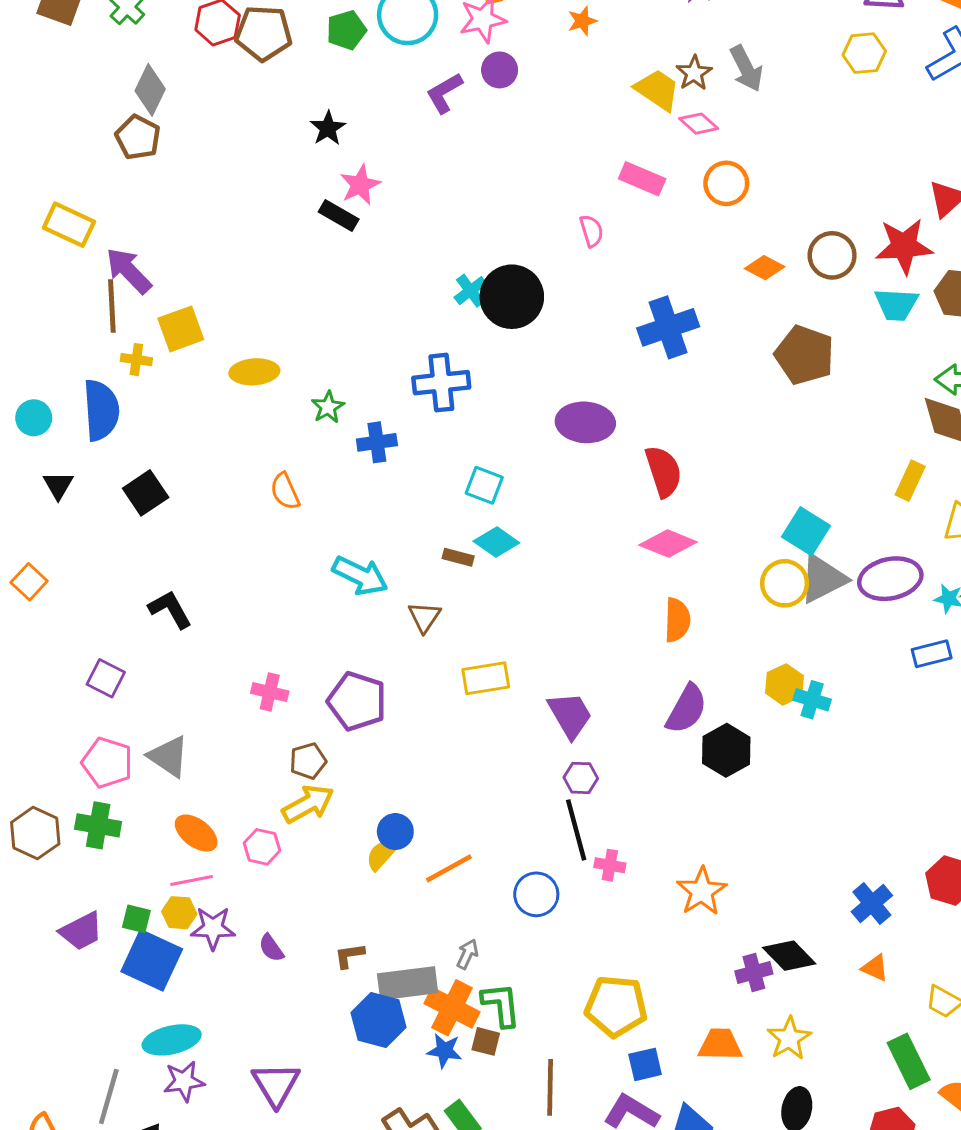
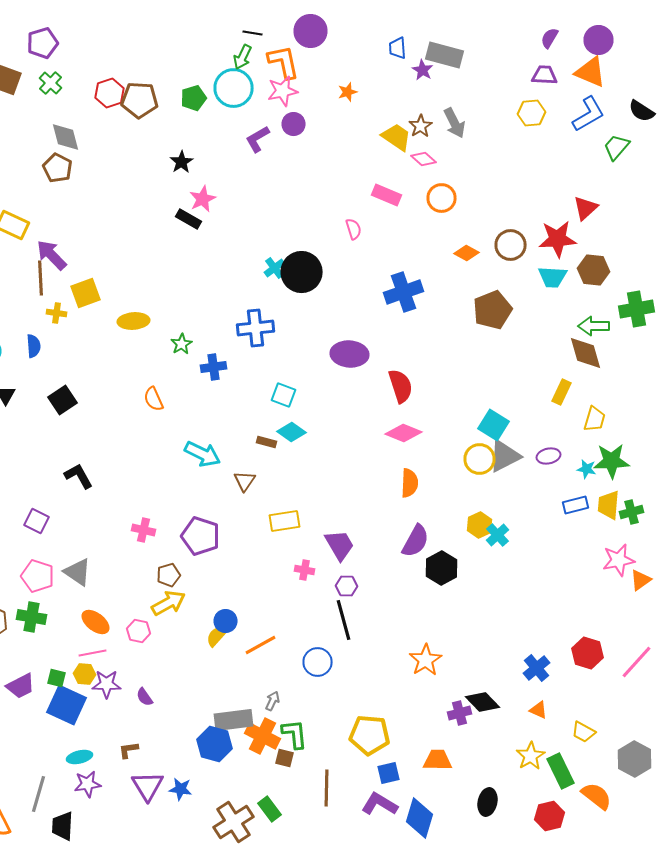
gray diamond: (150, 90) -> (66, 137), turned -40
brown pentagon: (804, 355) -> (492, 310), turned 30
blue semicircle: (101, 410) -> (34, 346), size x0.6
purple ellipse: (890, 579) -> (548, 456), size x0.6
cyan cross: (812, 700) -> (498, 535), turned 30
pink cross: (610, 865) -> (304, 570), moved
brown L-shape: (349, 956) -> (128, 750), moved
yellow star: (789, 1038) -> (530, 756), moved
cyan ellipse: (172, 1040) -> (80, 757), size x0.7
blue star: (444, 1051) -> (180, 789), moved

